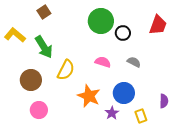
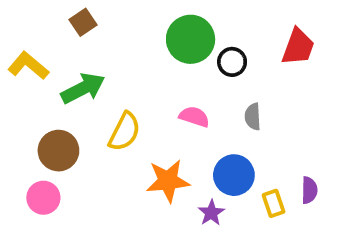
green arrow: (44, 47) -> (83, 88), turned -85
gray semicircle: (134, 62) -> (253, 117), turned -120
orange star: (89, 96) -> (168, 181), turned -30
pink circle: (39, 110) -> (43, 198), moved
yellow rectangle: (141, 116) -> (274, 203), moved

